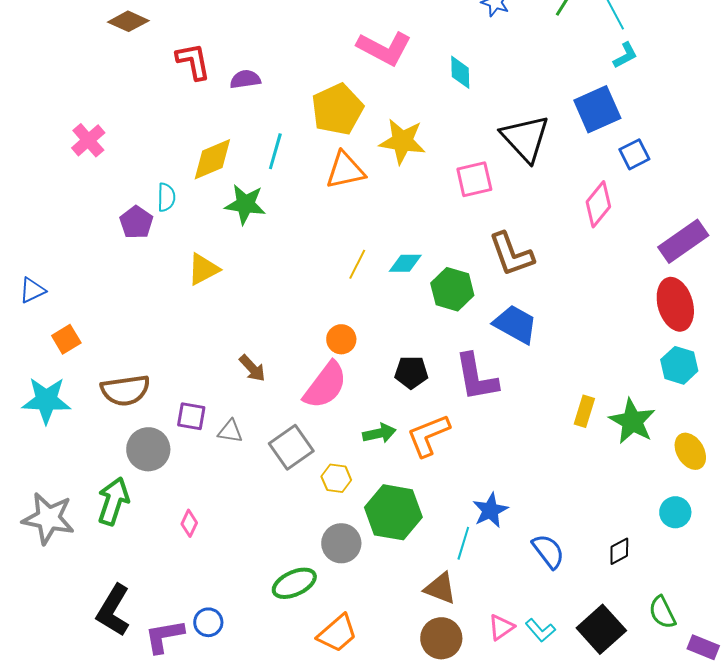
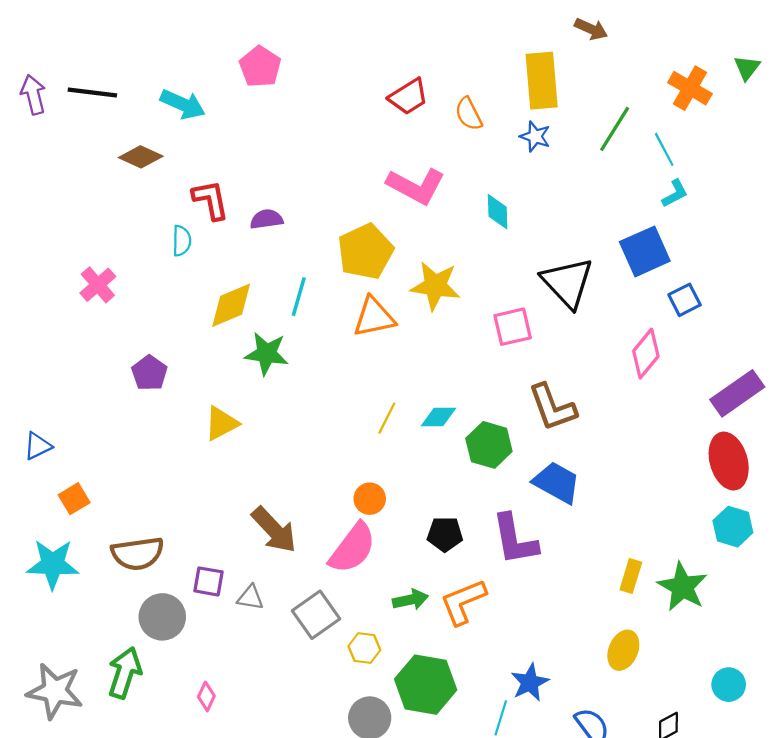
cyan semicircle: (166, 197) -> (182, 241), moved
brown arrow: (252, 368) -> (274, 530), size x1.6
yellow ellipse: (690, 451) -> (623, 650), moved, turned 54

